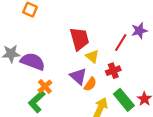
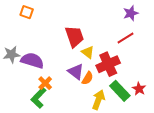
purple star: (139, 31) -> (131, 13), moved
red line: (121, 43) -> (125, 38), moved, turned 30
red cross: (113, 71) -> (108, 64), size x1.6

